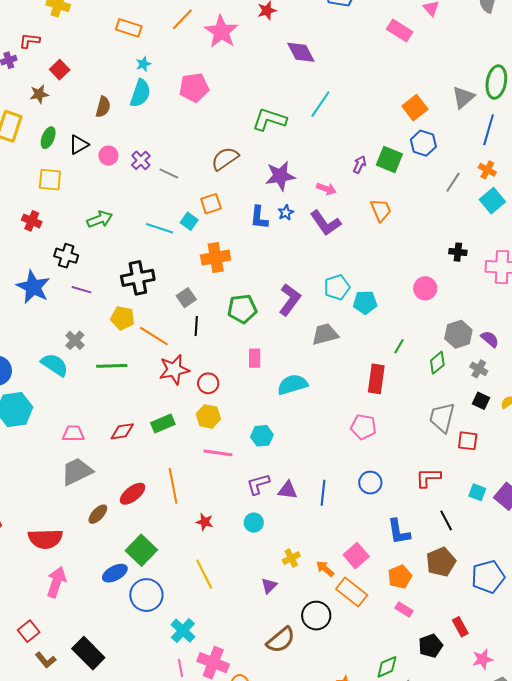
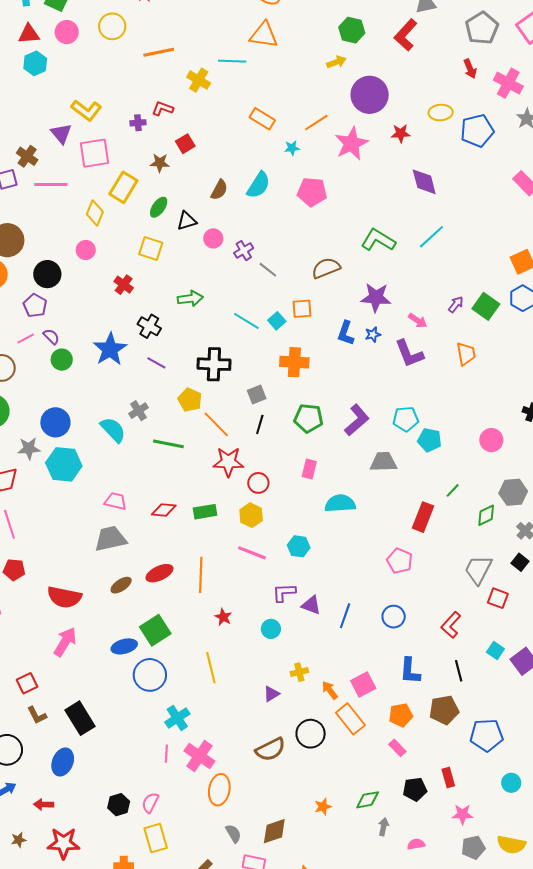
cyan star: (143, 64) -> (292, 148), moved
red L-shape: (428, 478) -> (451, 625), turned -60

